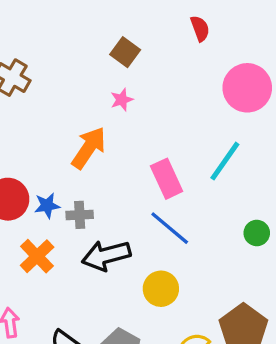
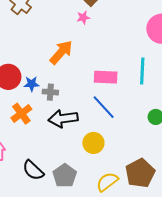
pink star: (122, 100) -> (83, 18), moved
cyan line: (225, 161) -> (142, 71), turned -40
pink rectangle: (167, 179) -> (106, 77), turned -70

